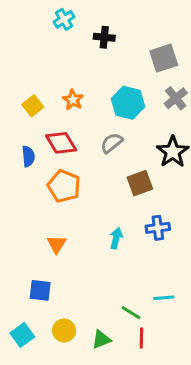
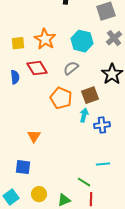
orange star: (73, 100) -> (45, 39), size x1.5
yellow square: (33, 106) -> (18, 43), turned 32
orange pentagon: (64, 186) -> (61, 98), moved
cyan arrow: (116, 238) -> (84, 115), moved
cyan line: (164, 298) -> (103, 164), moved

